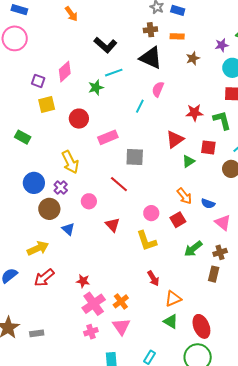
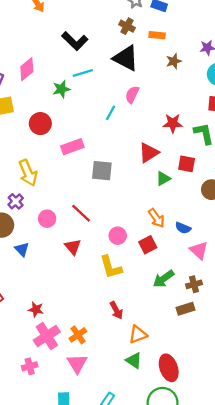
brown cross: (150, 30) -> (127, 26), turned 32
red line: (119, 184) -> (81, 213), moved
brown rectangle: (214, 274) -> (186, 309), turned 56
pink cross: (91, 332) -> (30, 366), moved

